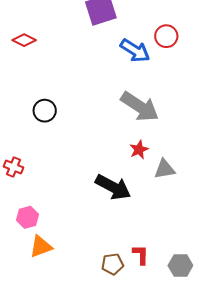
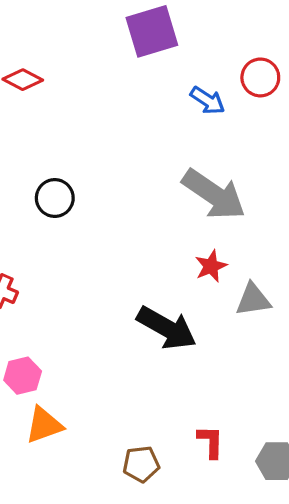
blue arrow: (135, 51) -> (208, 100), size x0.7
brown pentagon: (112, 264) -> (141, 464), moved

